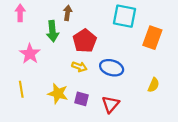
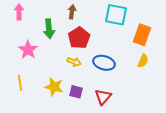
brown arrow: (67, 13) -> (72, 12), moved
yellow semicircle: (154, 85) -> (143, 61), moved

